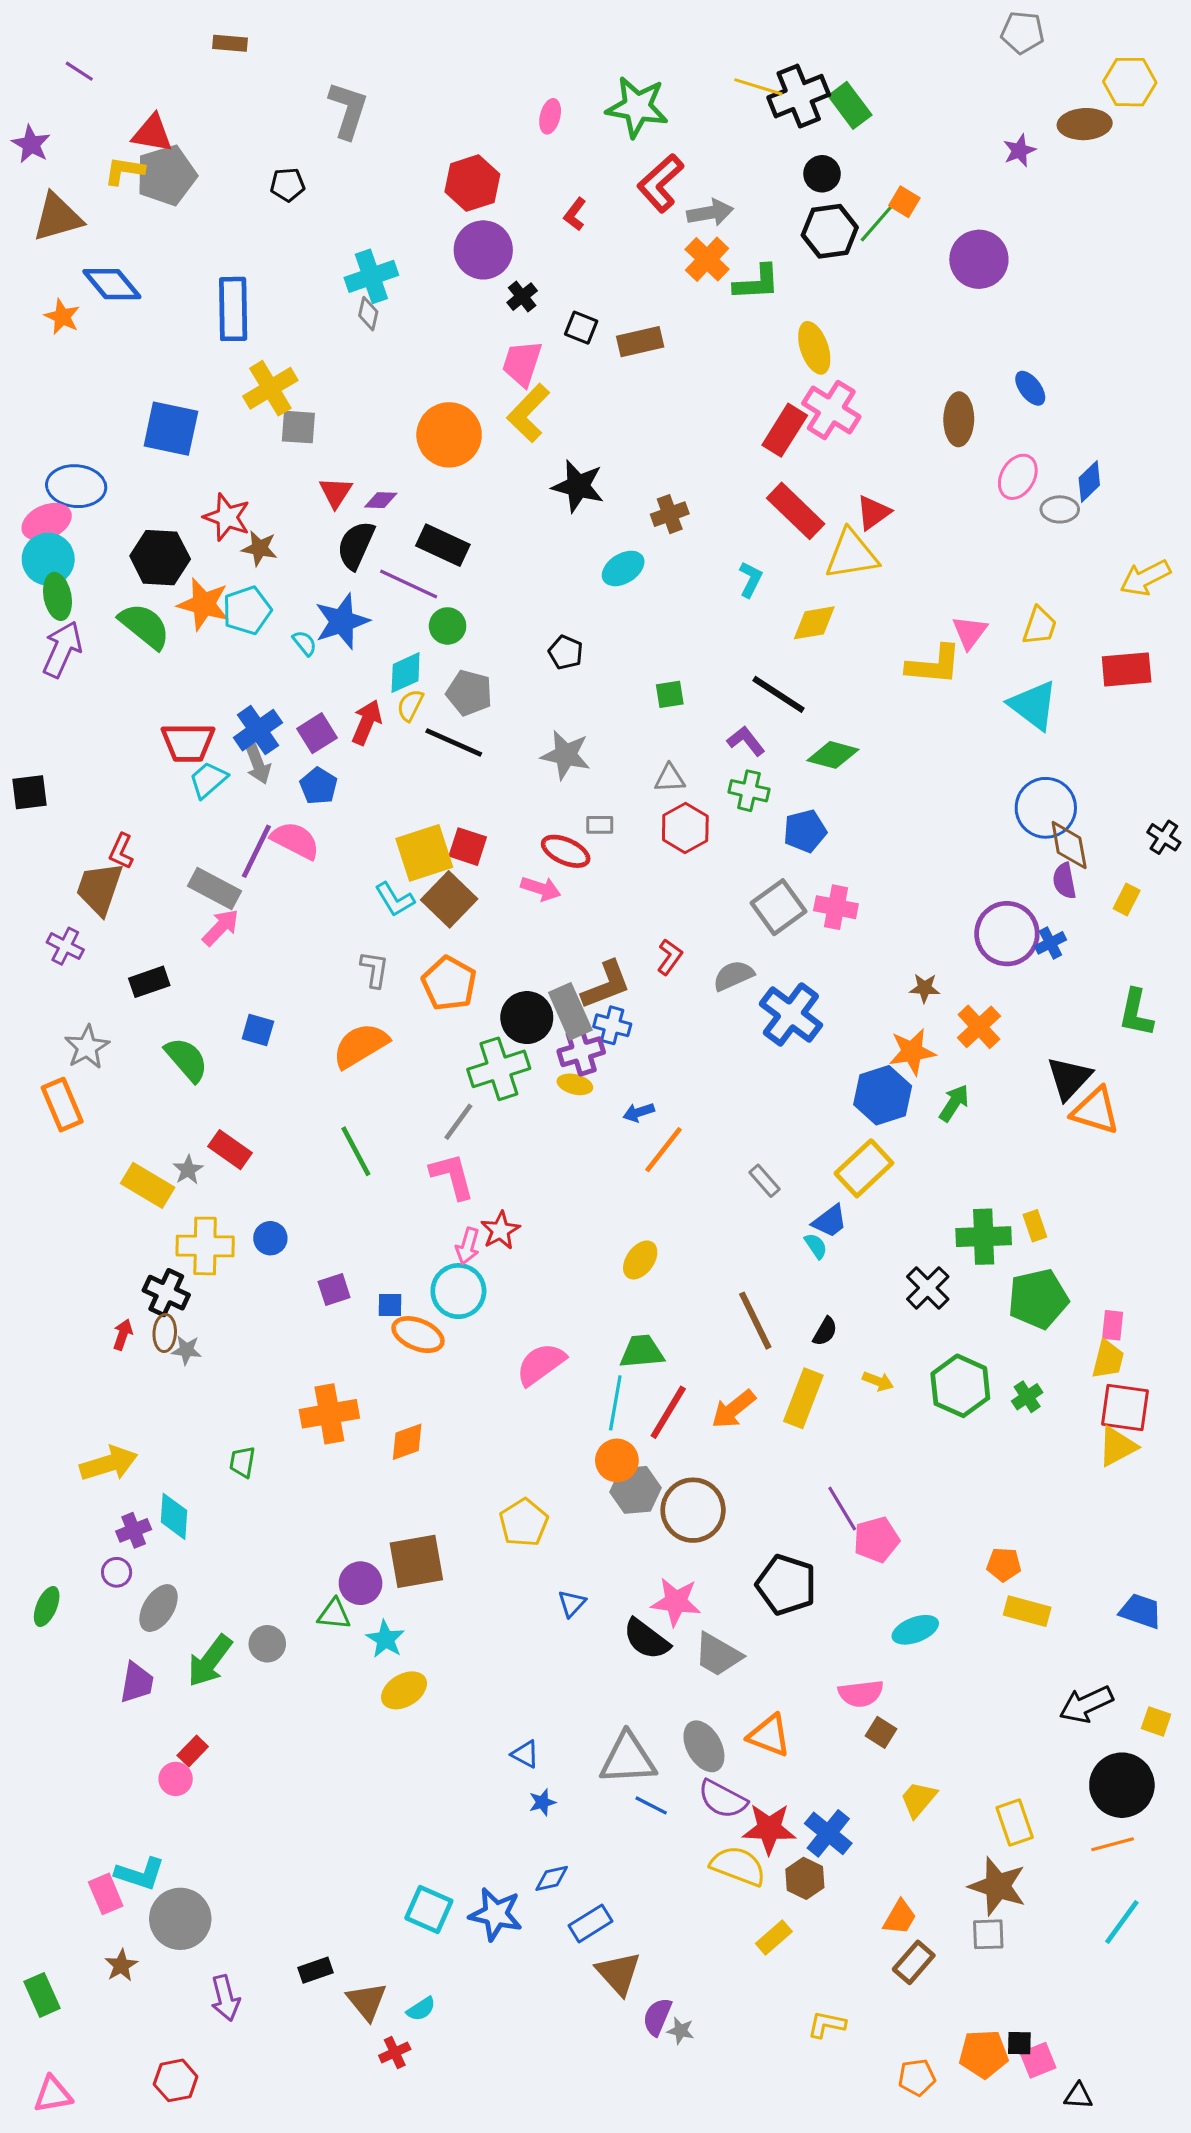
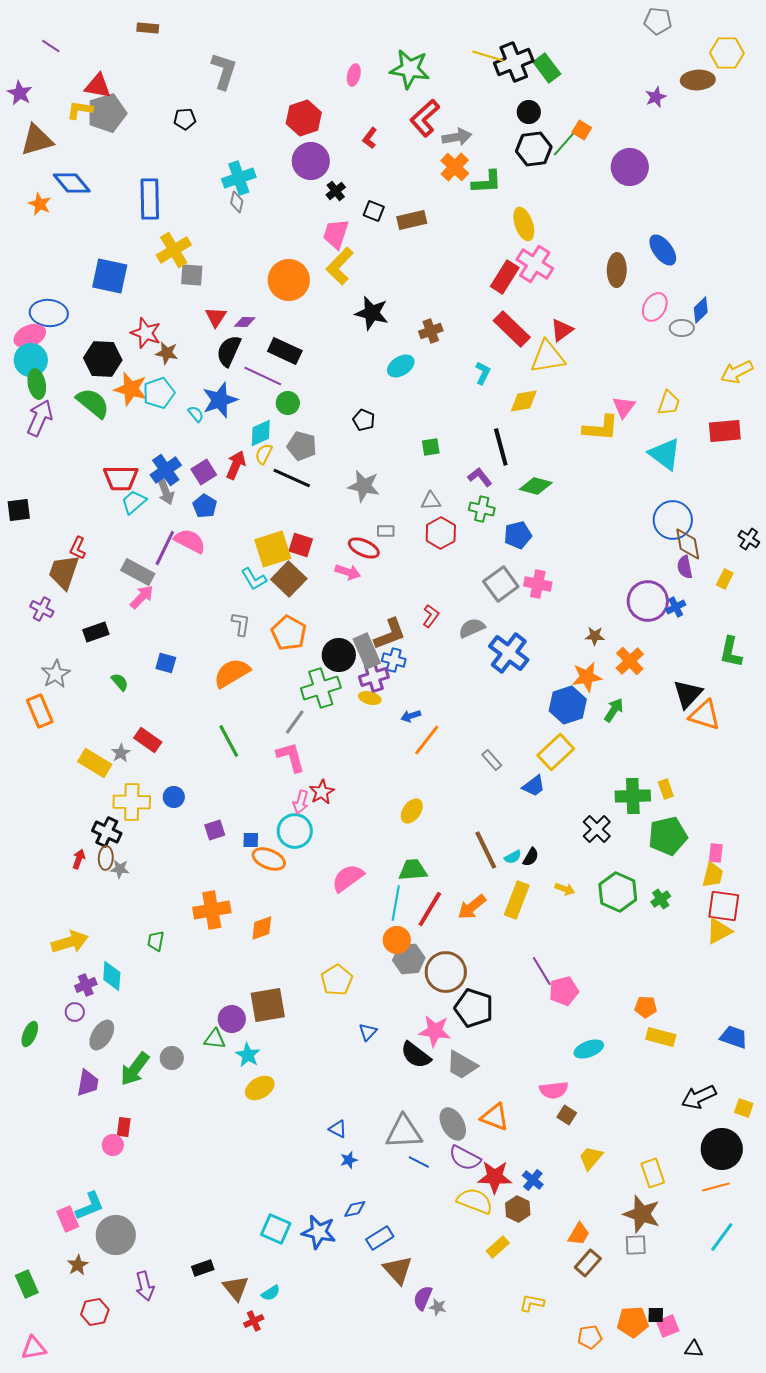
blue ellipse: (1030, 388) -> (663, 250), size x1.4
black line: (779, 694) -> (501, 447), turned 42
green semicircle: (186, 1060) -> (120, 682), size x0.6
cyan semicircle: (816, 1246) -> (513, 857), moved, turned 96
black pentagon: (786, 1585) -> (474, 1008), moved
red rectangle: (193, 1751) -> (124, 1127), turned -36
blue cross: (828, 1833) -> (533, 1180), size x0.7
cyan L-shape: (140, 1874) -> (90, 1206), turned -40
red hexagon: (176, 2080) -> (95, 1312), moved

